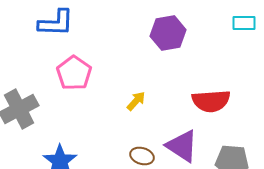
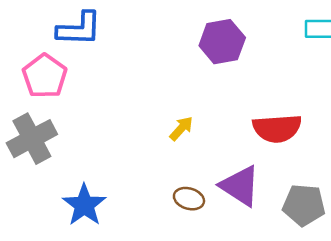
pink pentagon: (74, 73) -> (45, 76), moved

